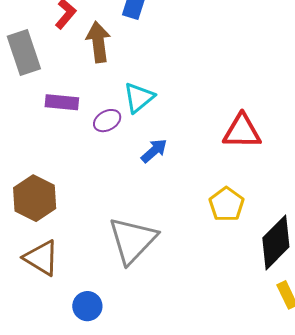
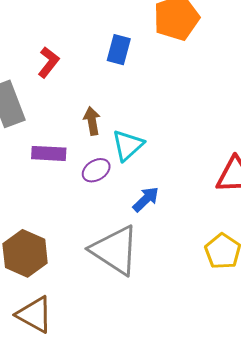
brown arrow: (98, 42) -> (92, 121), moved, size x0.7
gray triangle: (132, 240) -> (115, 250), moved, turned -38

